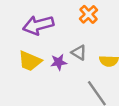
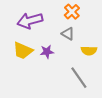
gray triangle: (79, 53) -> (68, 34), moved

